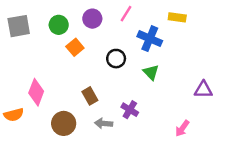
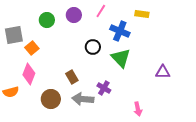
gray square: (19, 26) -> (14, 35), moved
orange square: (75, 47) -> (32, 48), moved
green triangle: (151, 72) -> (121, 58), size x1.5
gray arrow: (104, 123) -> (83, 99), size x1.5
pink arrow: (182, 128) -> (138, 109), moved, turned -48

